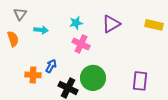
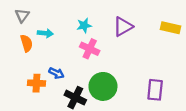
orange semicircle: (13, 39) -> (27, 43), moved
blue arrow: (51, 66) -> (56, 73), turned 88

